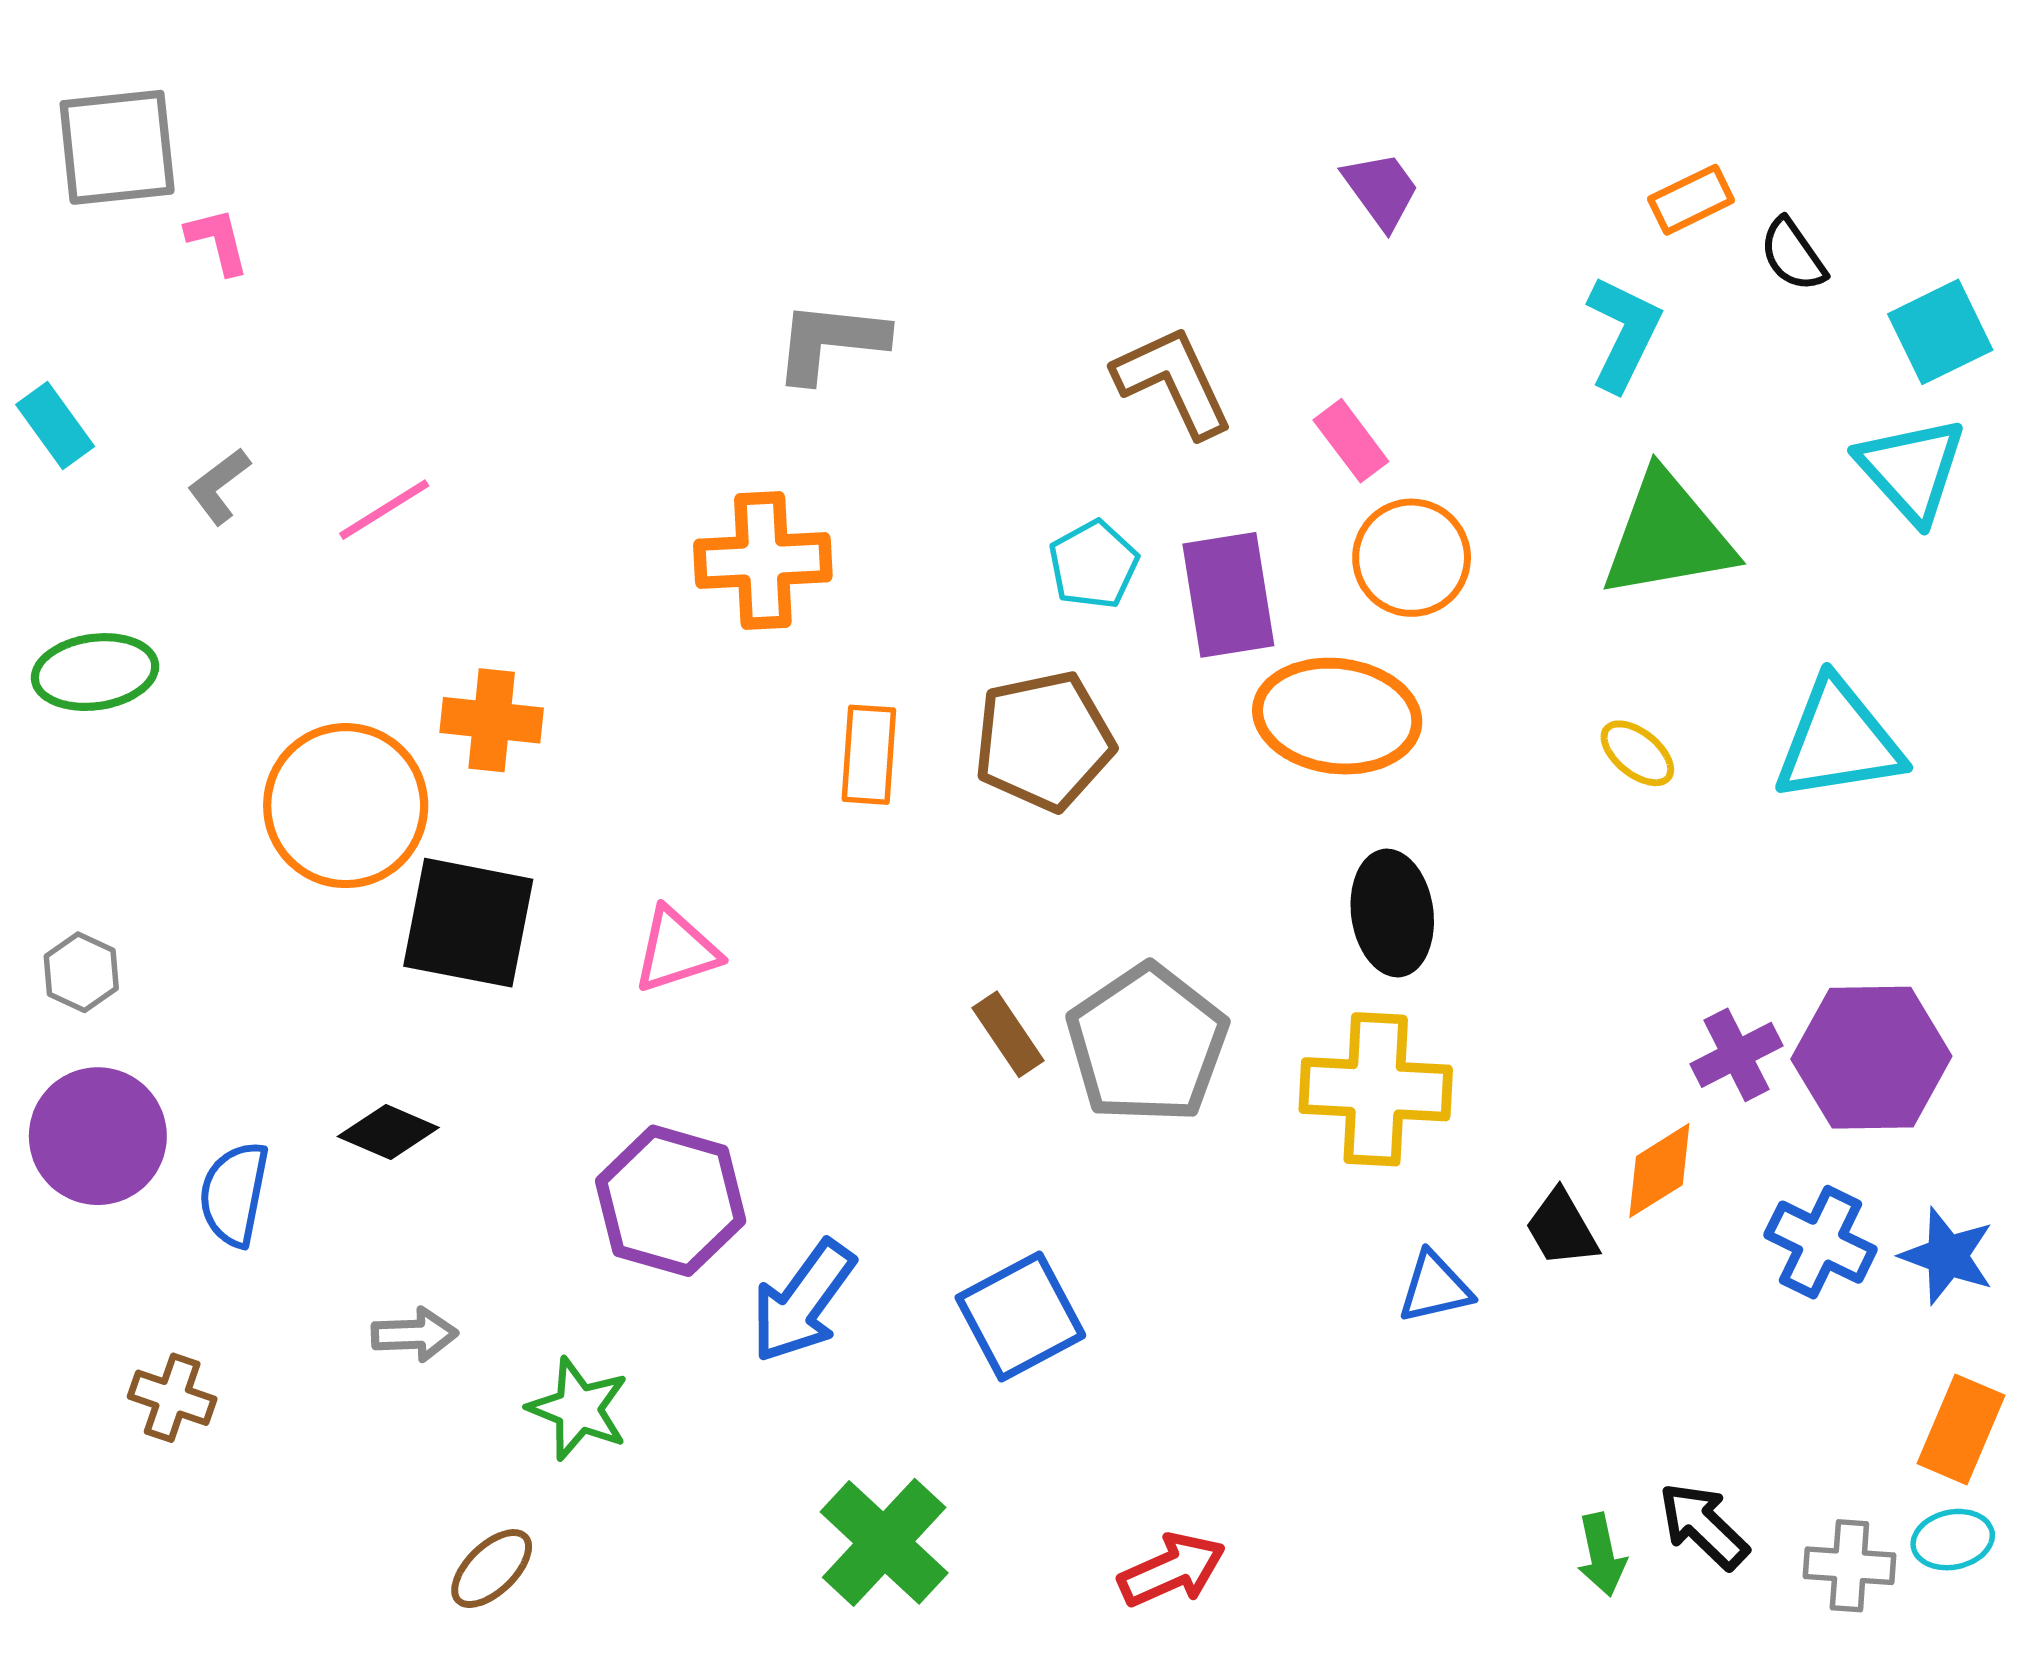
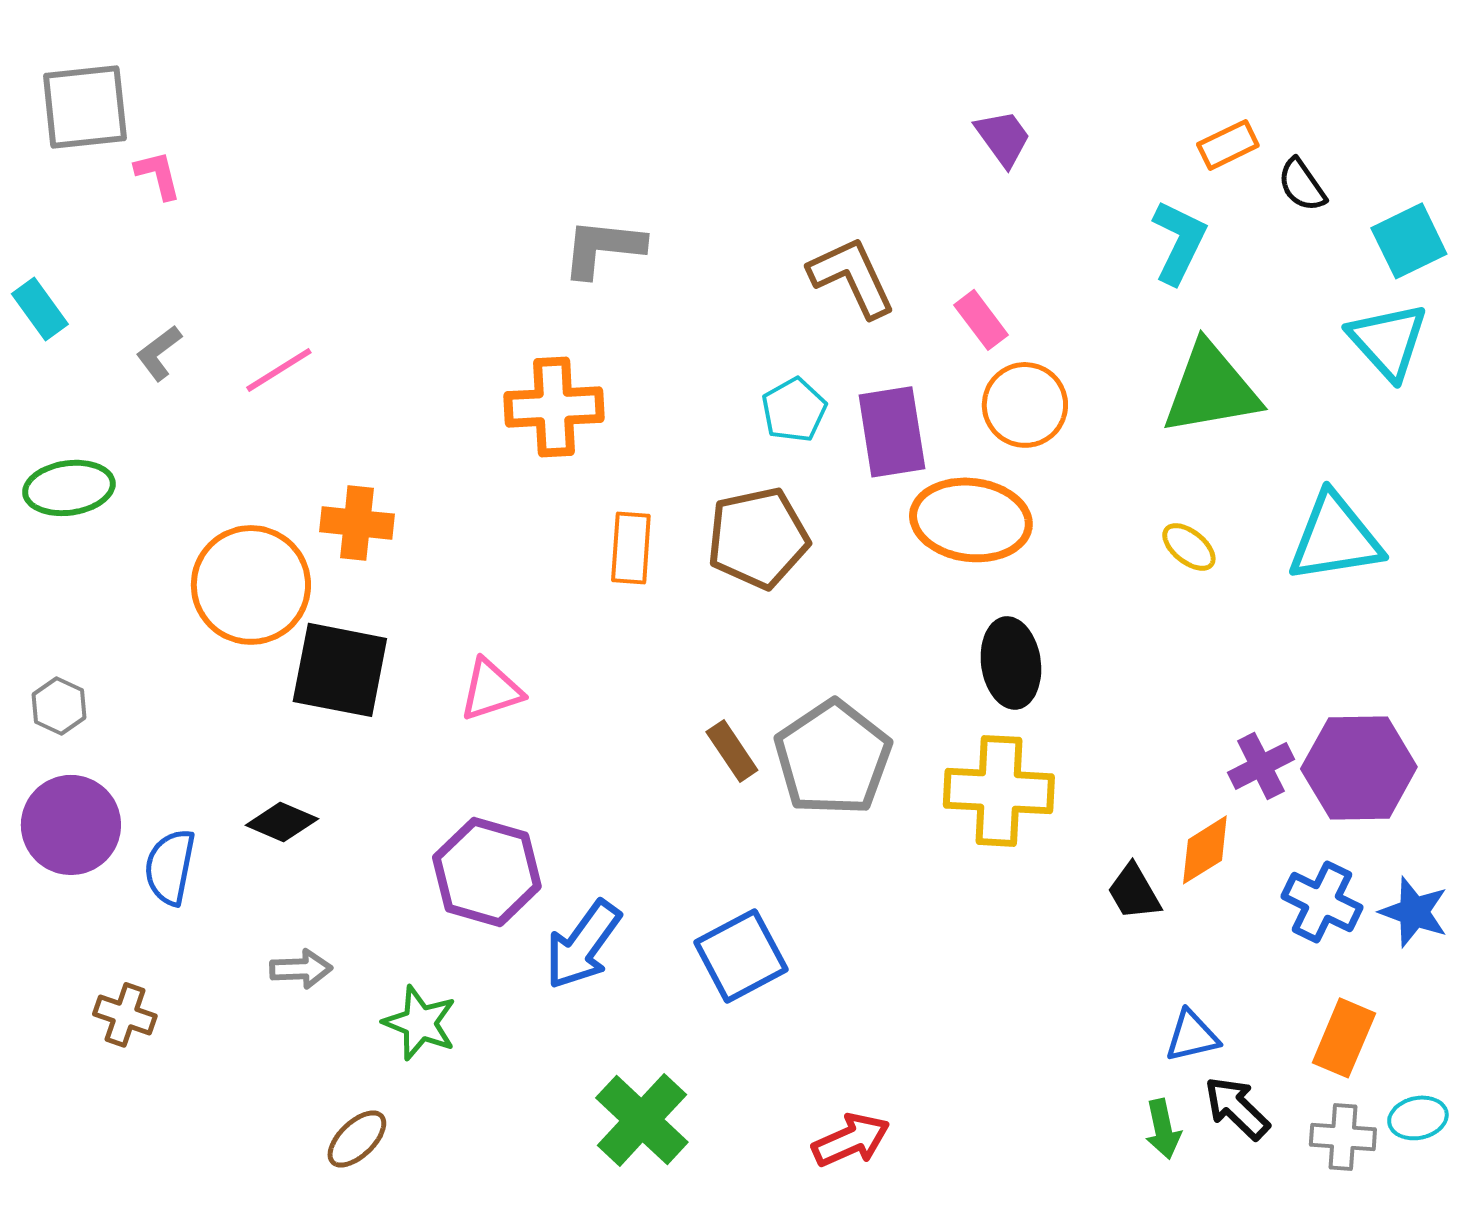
blue triangle: (1435, 1288) -> (1192, 1036), moved
orange rectangle: (1961, 1429) -> (1344, 1038), moved

